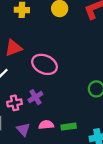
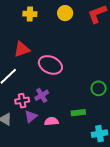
green rectangle: (69, 127) -> (78, 113), moved
purple triangle: (23, 129) -> (31, 116), moved, turned 32

